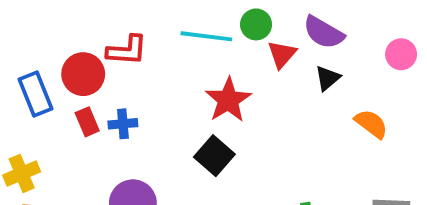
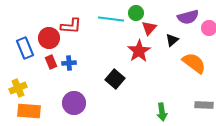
purple semicircle: (324, 32) -> (188, 17), moved, turned -45
red star: (228, 100) -> (139, 51), moved
orange semicircle: (371, 124) -> (194, 63), size x1.4

